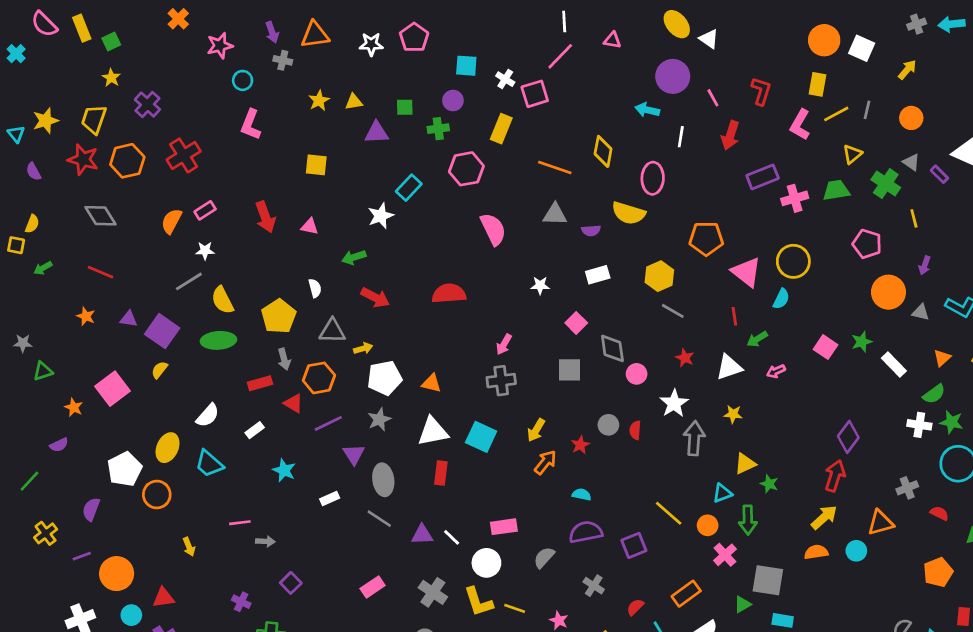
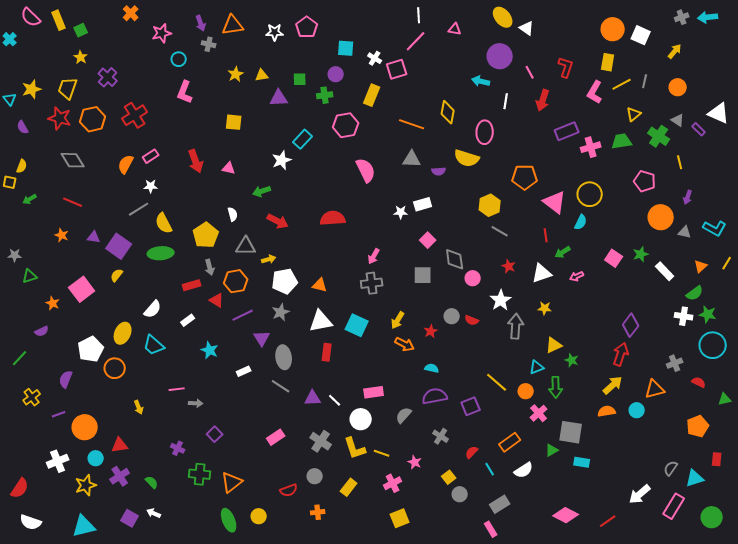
white rectangle: (598, 275) -> (423, 204), moved
red semicircle: (635, 430) -> (472, 320), turned -72
orange arrow: (545, 462) -> (405, 344), turned 78

